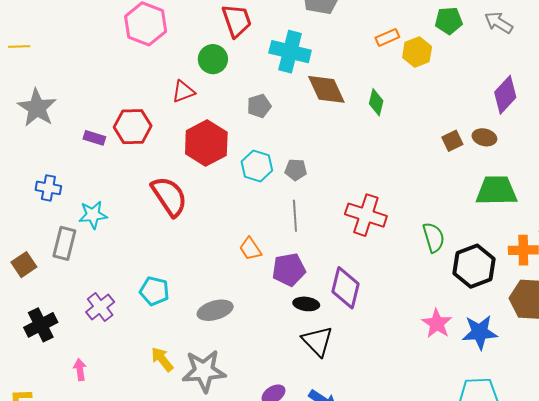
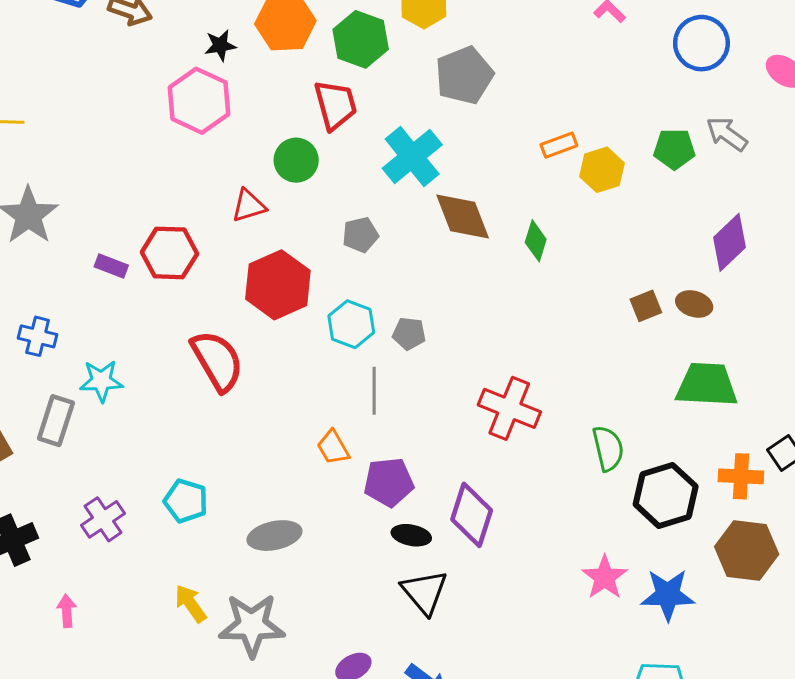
green pentagon: (449, 21) -> (674, 149), moved
cyan cross: (290, 52) -> (412, 157), turned 33
gray line: (295, 216) -> (374, 391), moved

